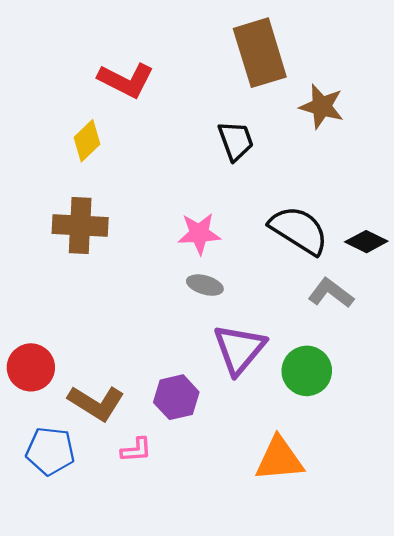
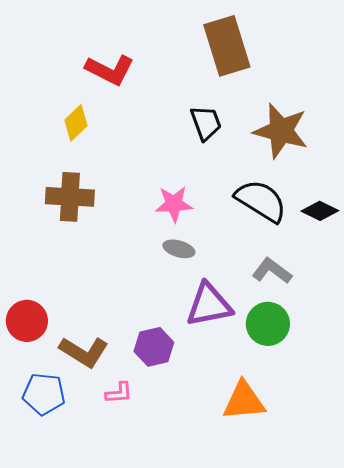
brown star: (322, 106) -> (281, 131), moved, size x1.4
gray L-shape: (331, 293) -> (272, 271), moved
purple triangle: (239, 349) -> (209, 305), turned 39

